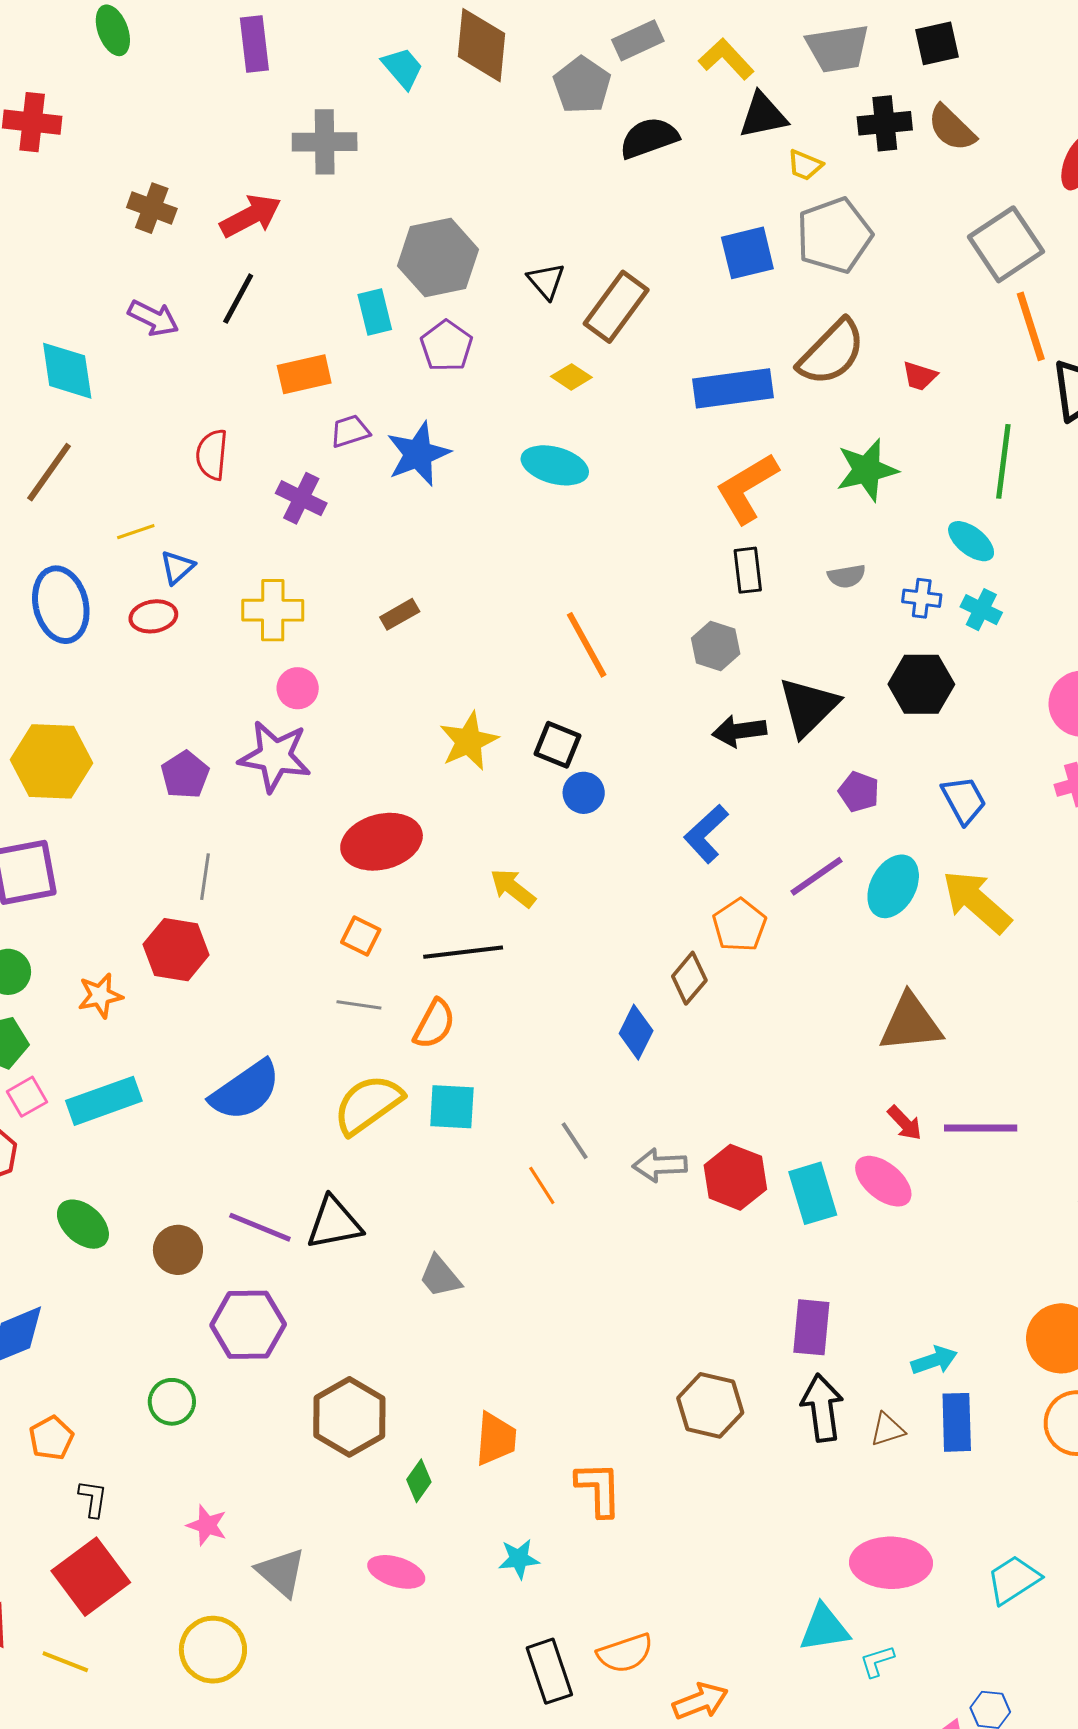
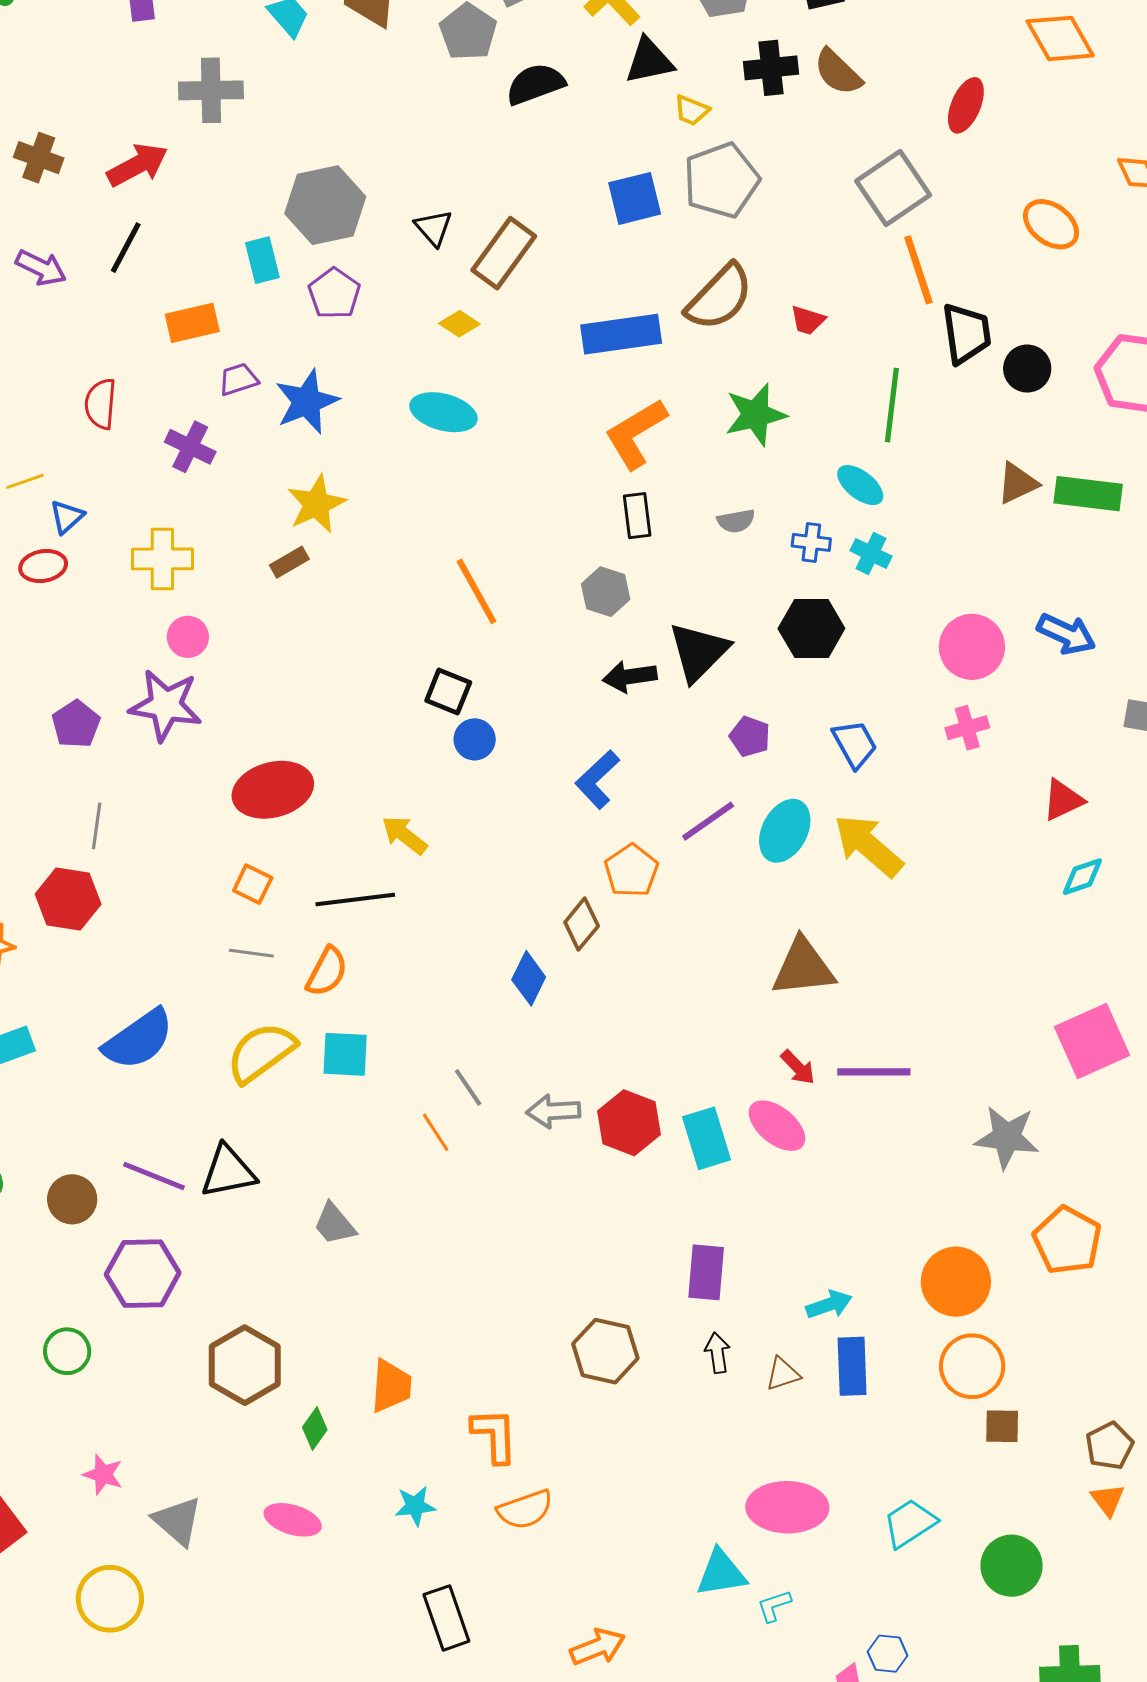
yellow star: (469, 741) -> (316, 504), moved
black arrow: (822, 1408) -> (717, 1353), size x0.6
orange semicircle: (625, 1653) -> (525, 1510), moved

